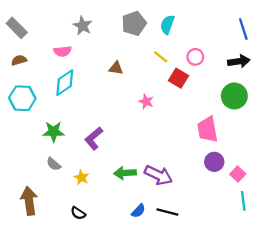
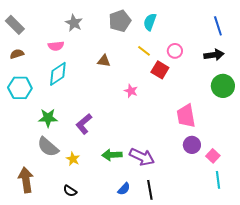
green circle: (234, 96) -> (223, 86), moved
gray semicircle: (54, 164) -> (48, 147), size x1.6
black line: (167, 212) -> (150, 190), turned 66

